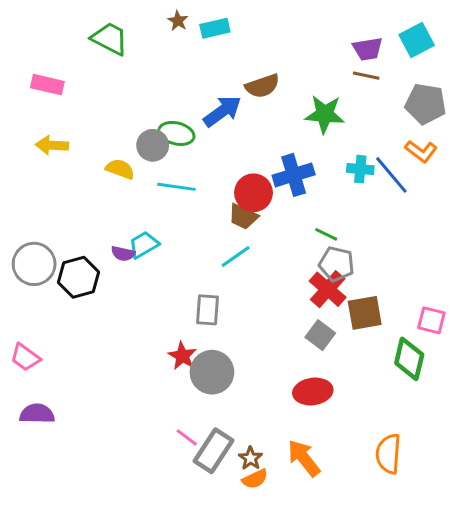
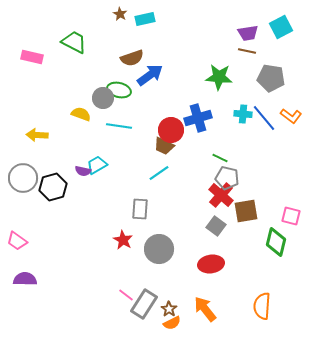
green trapezoid: (110, 39) -> (74, 42), moved
brown semicircle: (262, 86) -> (132, 58), moved
gray pentagon: (426, 104) -> (271, 78), moved
yellow arrow: (52, 145) -> (37, 135), moved
orange L-shape: (421, 151) -> (291, 116), moved
gray circle: (212, 372) -> (159, 249), moved

